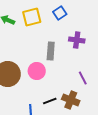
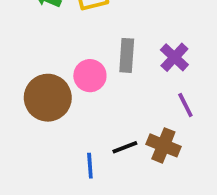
purple cross: (77, 40) -> (174, 57), moved, turned 35
pink circle: (37, 71) -> (90, 76), moved

